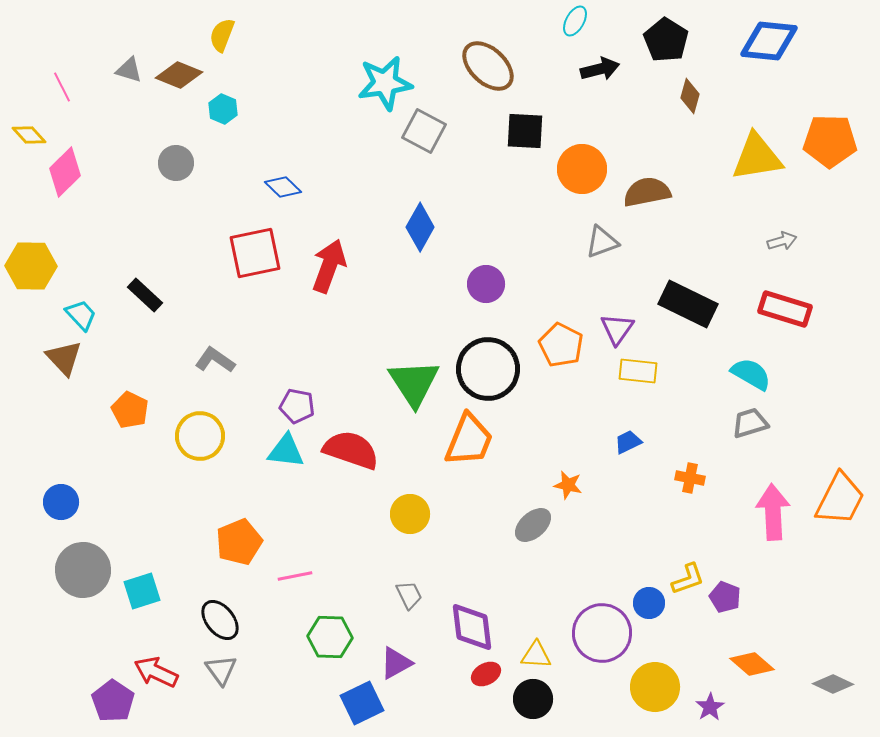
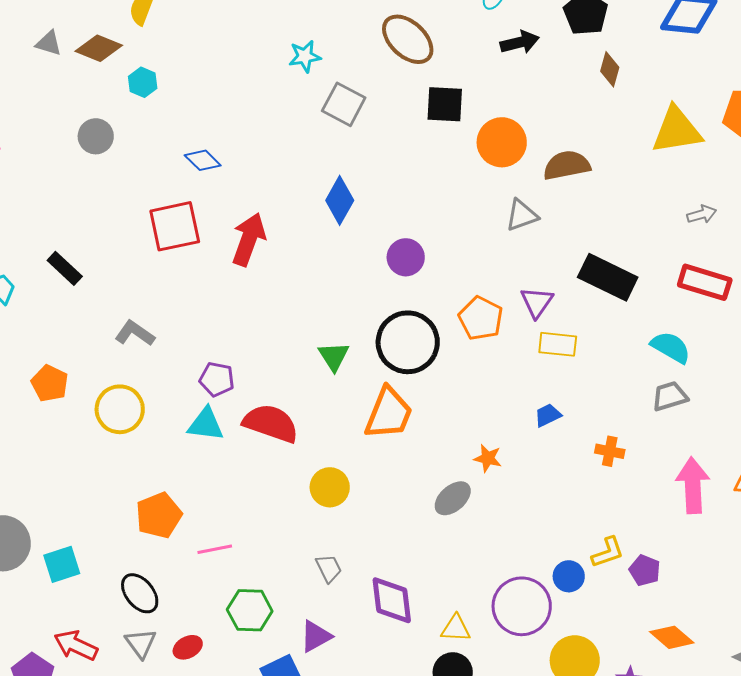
cyan star: (385, 83) -> (305, 56), size x0.6
green triangle: (414, 383) -> (334, 356), size x0.6
red ellipse: (486, 674) -> (188, 647), moved

